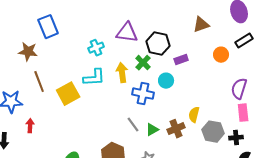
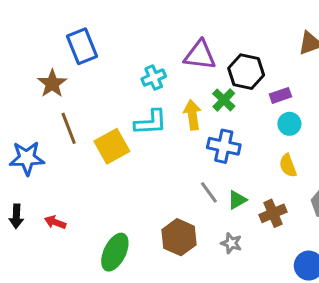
brown star: (28, 52) -> (52, 84), turned 30
cyan circle: (166, 81) -> (289, 124), moved
yellow semicircle: (194, 115) -> (288, 166), moved, turned -35
red arrow: (30, 126) -> (55, 222), moved, turned -72
brown cross: (176, 129) -> (273, 213), moved

